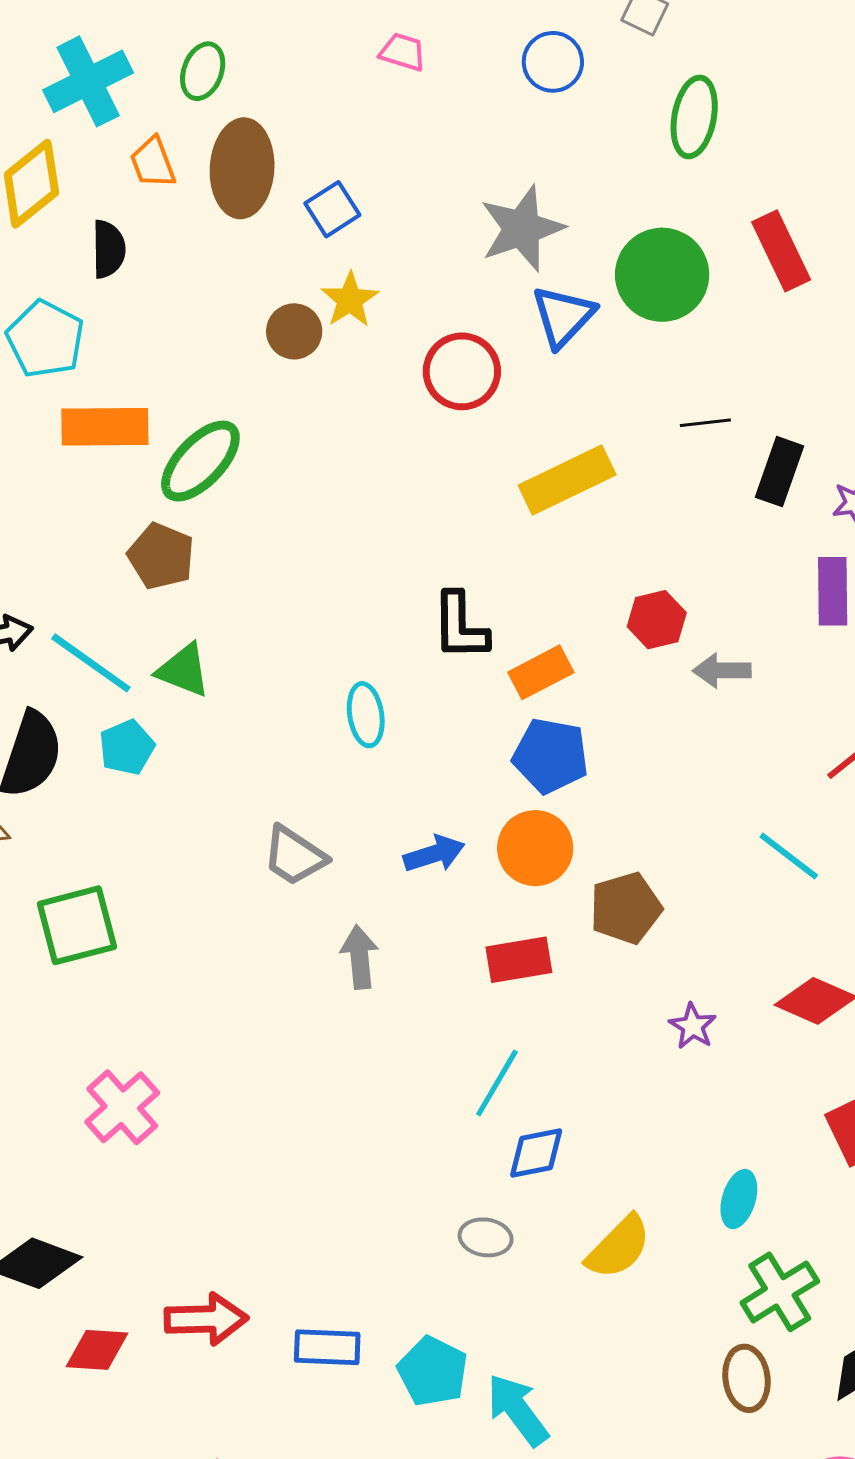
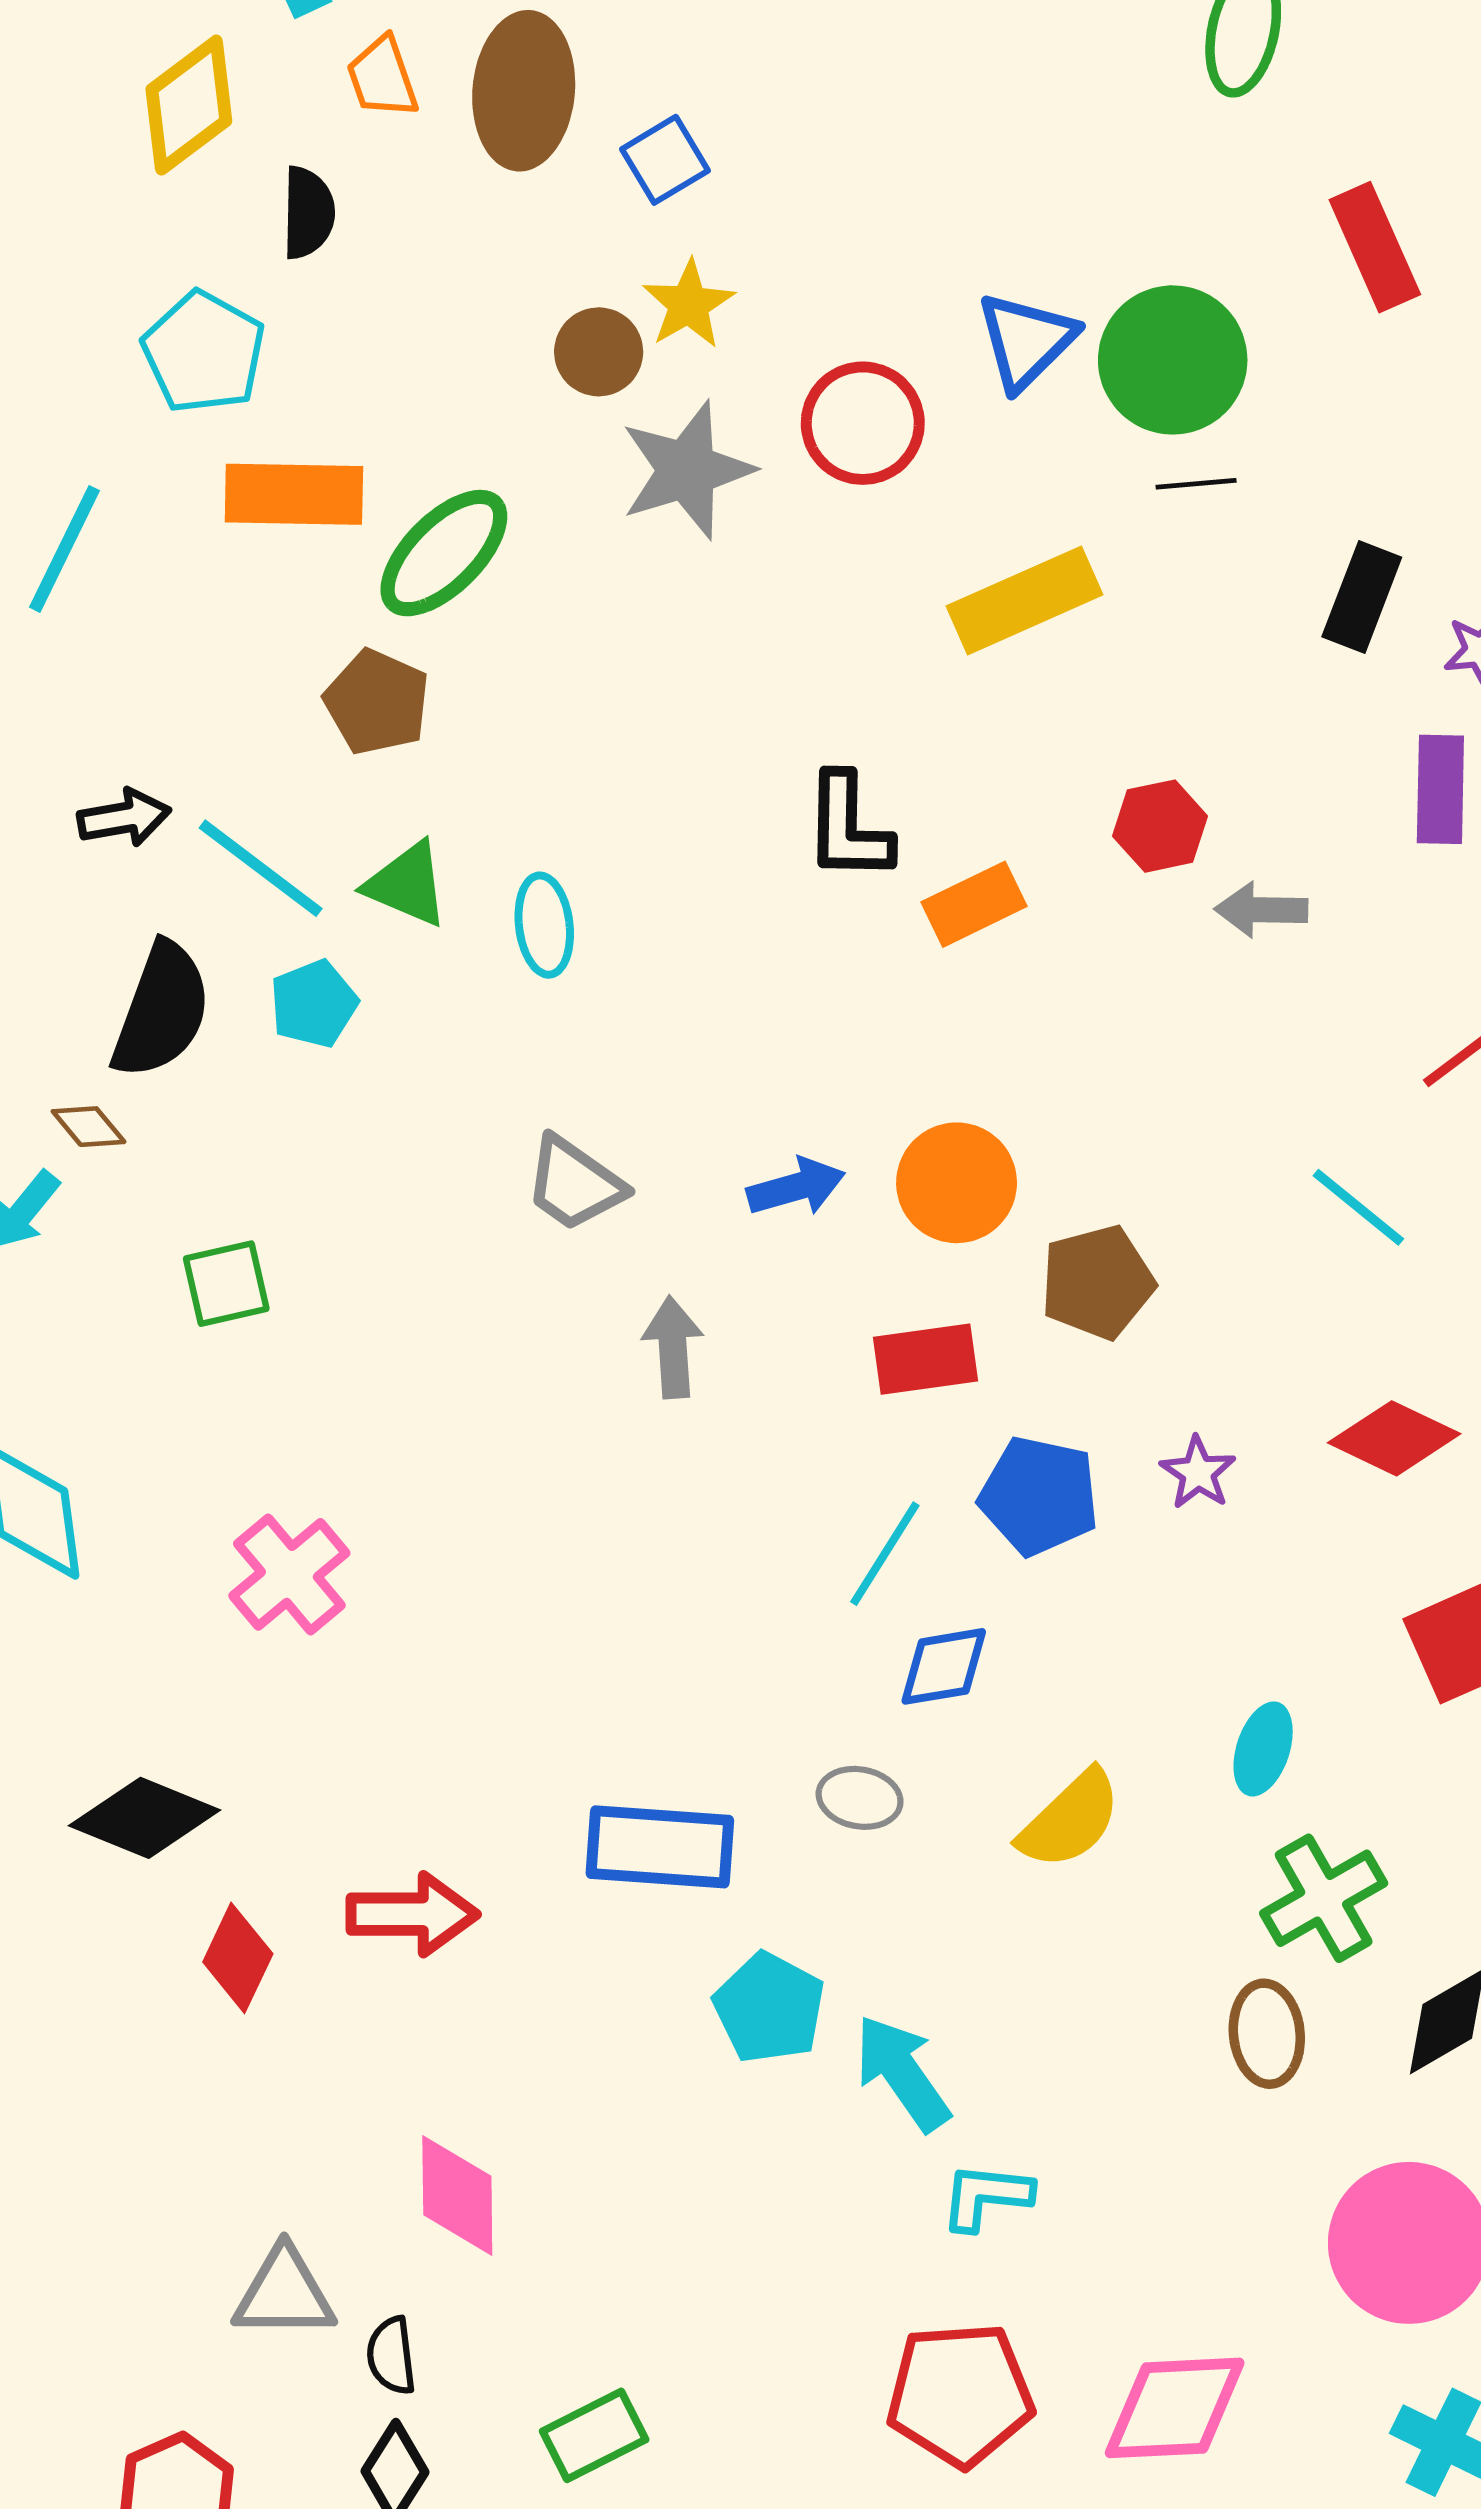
gray star: (522, 229) -> (687, 470), moved
green circle: (662, 275) -> (1173, 360), moved
black line: (705, 423) -> (1196, 484), moved
cyan ellipse: (366, 715) -> (544, 925), moved
blue pentagon: (551, 756) -> (1039, 1496), moved
green square: (77, 925) -> (226, 1284), size x0.7
blue rectangle: (327, 1347) -> (660, 1847), moved, size x1.4
red diamond: (97, 1350) -> (238, 1958), turned -70

